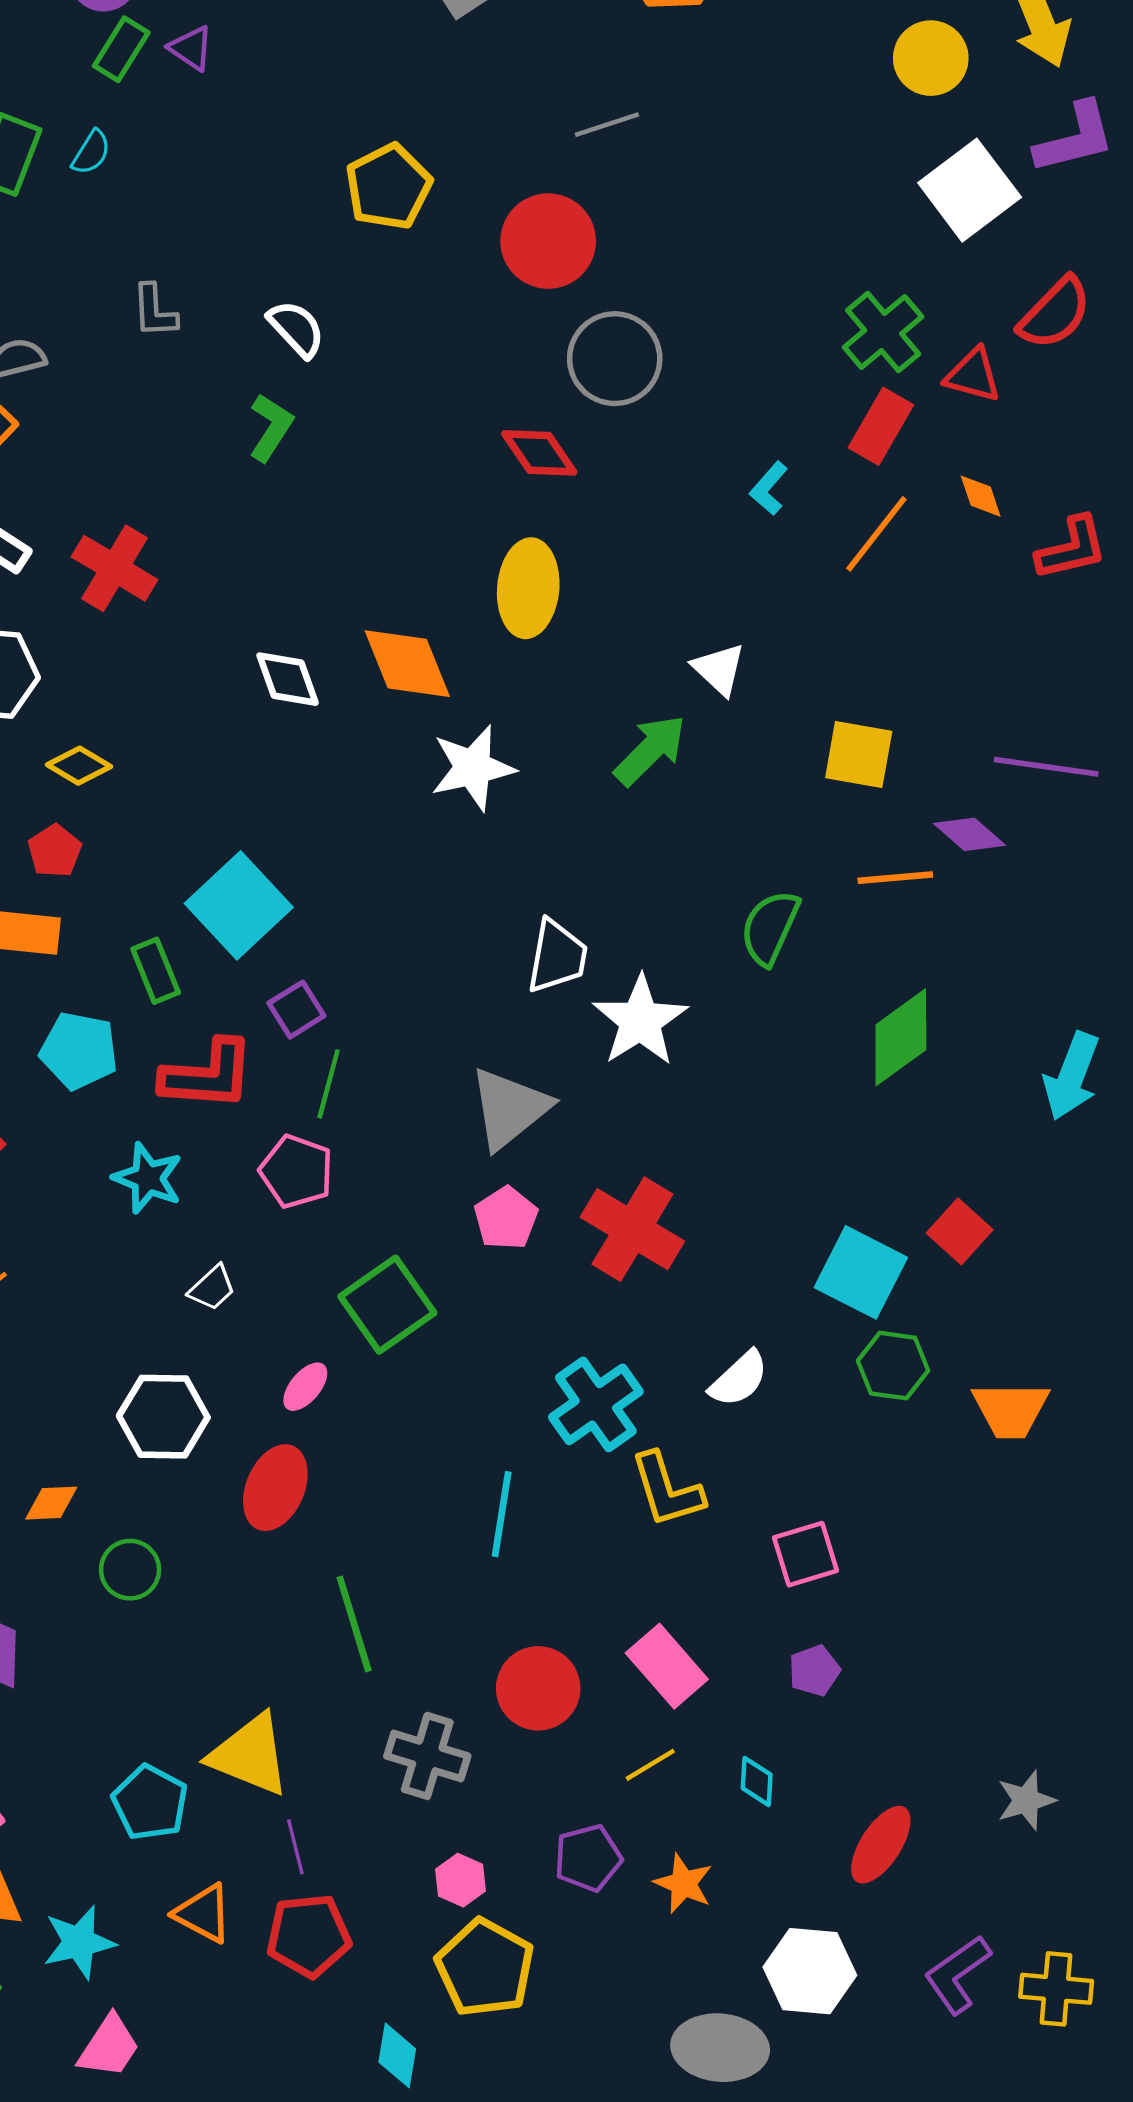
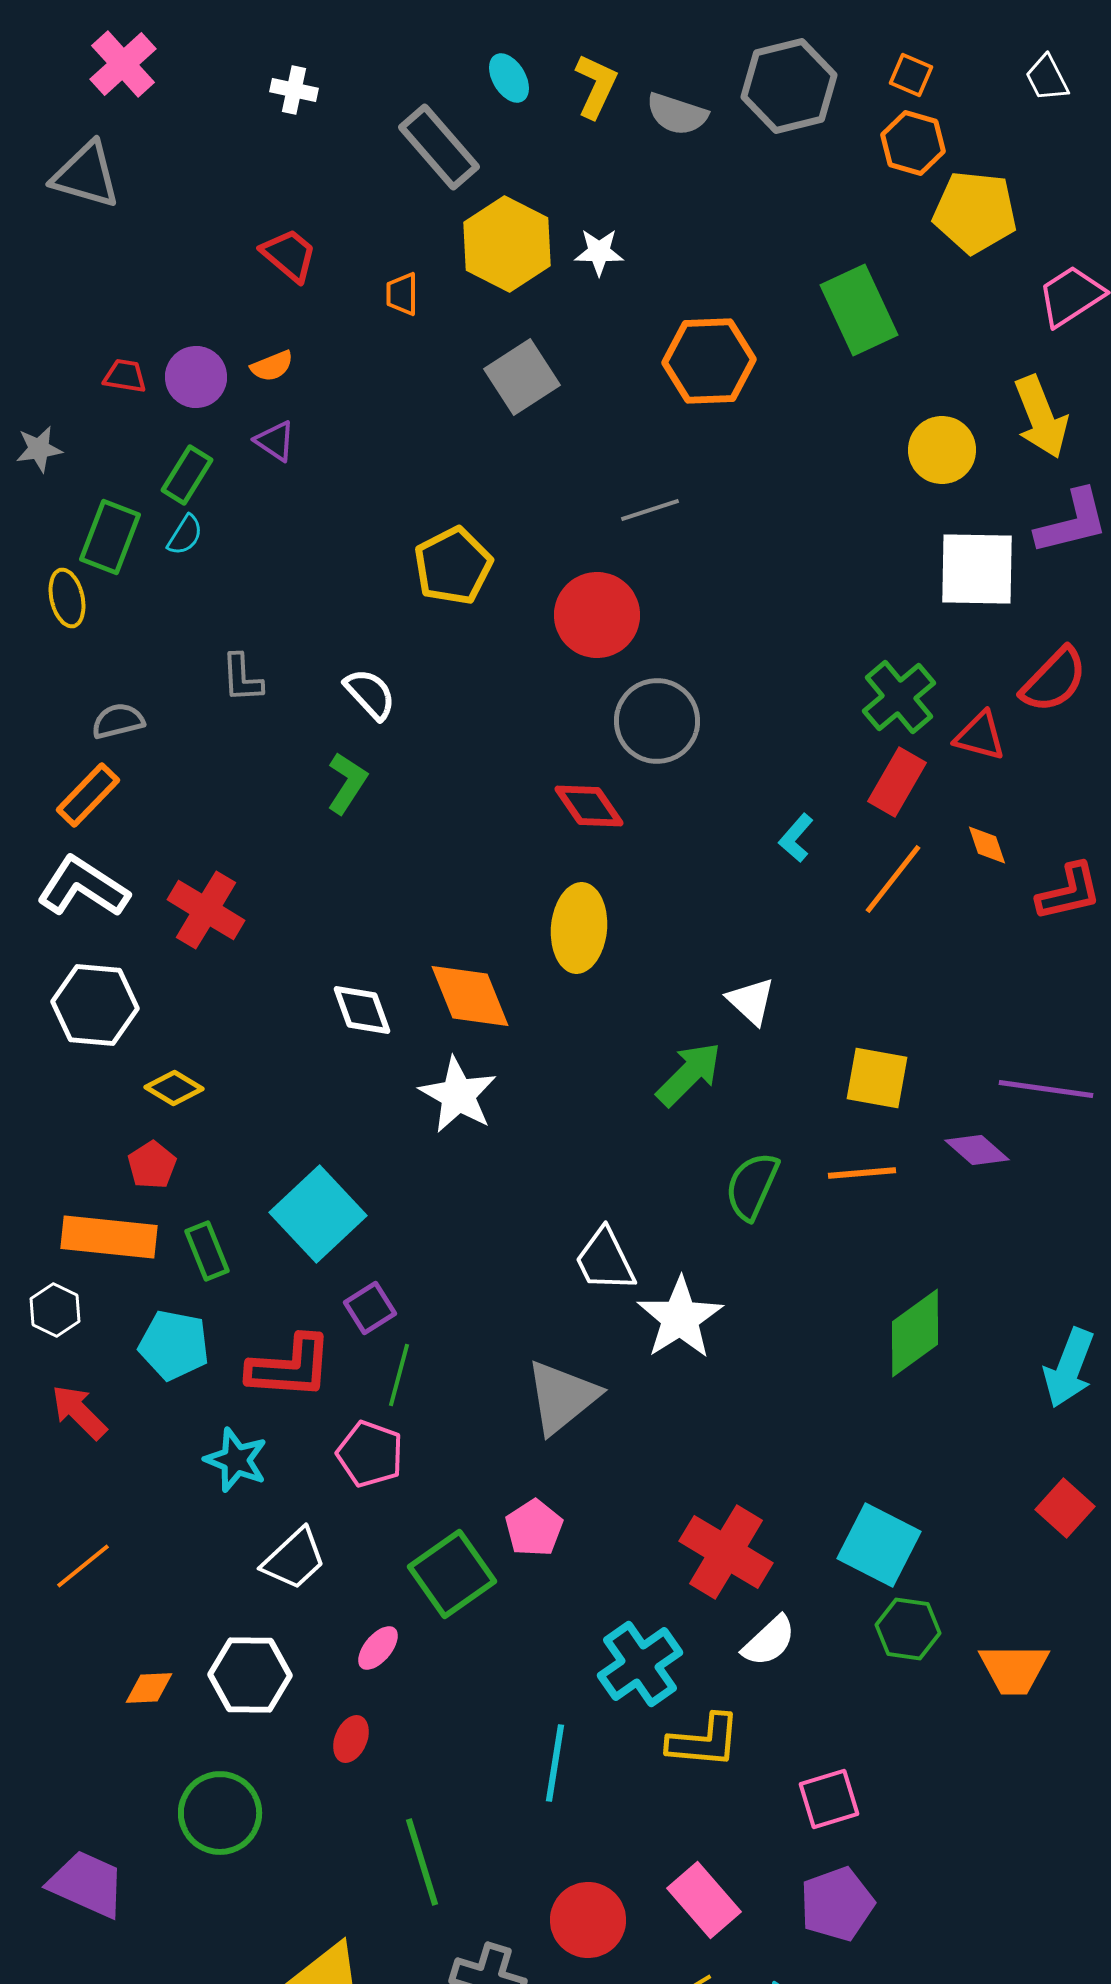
green rectangle: (121, 49) -> (187, 475), moved
white square: (970, 190) -> (977, 569), turned 38
white star: (473, 768) -> (458, 1095), moved, turned -30
orange line: (895, 878) -> (862, 1173), moved
green semicircle: (770, 928) -> (752, 1186), moved
white trapezoid: (557, 956) -> (605, 1260), turned 144
green rectangle: (156, 971) -> (207, 1251), moved
pink pentagon: (506, 1218) -> (534, 1528), moved
red cross: (632, 1229) -> (726, 1552), moved
red square: (960, 1231) -> (1065, 1508), moved
white trapezoid: (212, 1288) -> (294, 1559), size x1.5
red ellipse: (275, 1488) -> (351, 1739), size x0.6
yellow L-shape: (667, 1490) -> (704, 1741), turned -68
orange diamond: (51, 1503) -> (149, 1688), moved
green circle: (130, 1570) -> (220, 1813), size x1.5
purple pentagon: (814, 1671) -> (837, 1904), size x1.6

